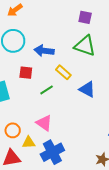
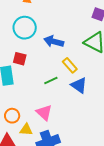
red square: (26, 73) -> (20, 59), moved
blue triangle: (87, 89) -> (79, 85), moved

